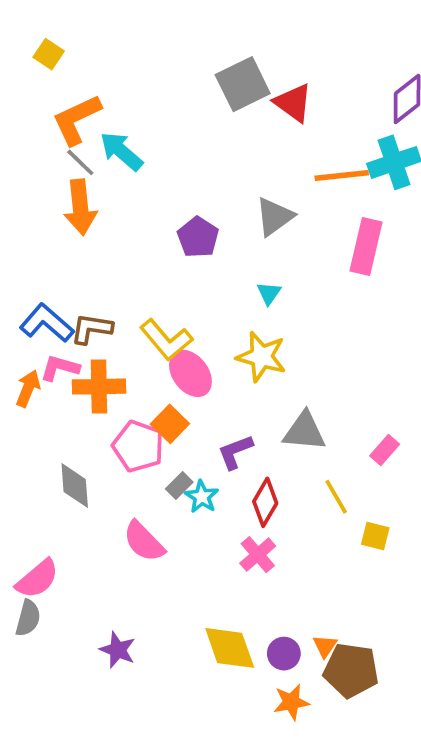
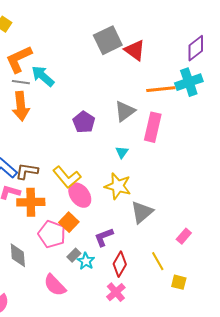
gray line: (80, 162) -> (21, 82), turned -36
pink rectangle: (366, 246) -> (153, 127), moved
gray triangle: (304, 431) -> (142, 212), moved, turned -45

